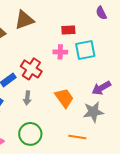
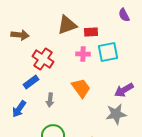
brown triangle: (24, 20) -> (67, 25), moved
red cross: (31, 69) -> (43, 59), moved
orange trapezoid: (64, 98) -> (81, 88), moved

